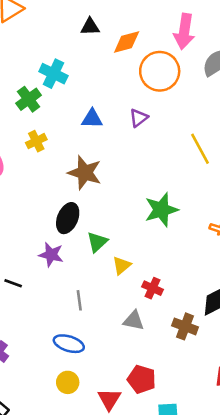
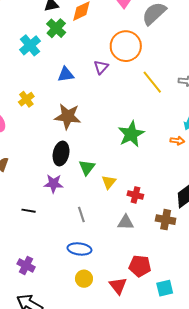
orange circle: (160, 71) -> (126, 46), moved
cyan cross: (53, 74) -> (30, 45), turned 35
green cross: (29, 99) -> (56, 28), moved

